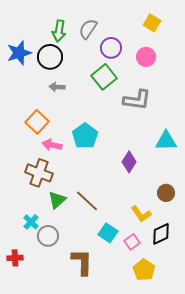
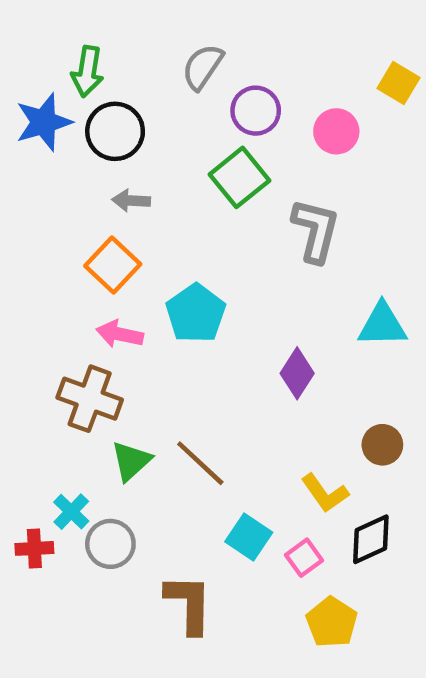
yellow square: (152, 23) -> (399, 83), moved
green arrow: (59, 31) -> (87, 71), moved
gray L-shape: (137, 100) -> (316, 230), turned -84
orange square: (37, 122) -> (113, 265), moved
red cross: (15, 258) -> (34, 548), moved

